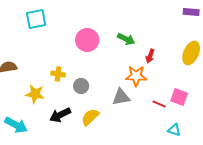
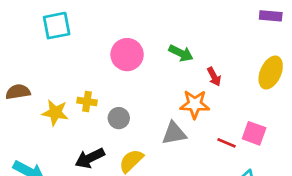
red arrow: (150, 56) -> (214, 77), turned -48
yellow star: (35, 94) -> (55, 113), moved

